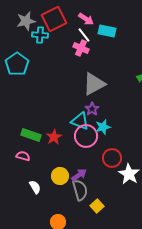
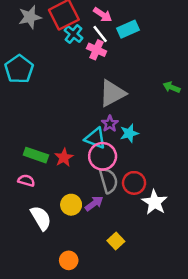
cyan rectangle: (107, 31) -> (128, 29), turned -36
cyan cross: (40, 35) -> (74, 34), moved, turned 35
cyan star: (103, 127) -> (129, 133), moved
white semicircle: (35, 187) -> (41, 218), size x1.5
gray semicircle: (80, 190) -> (109, 180), moved

